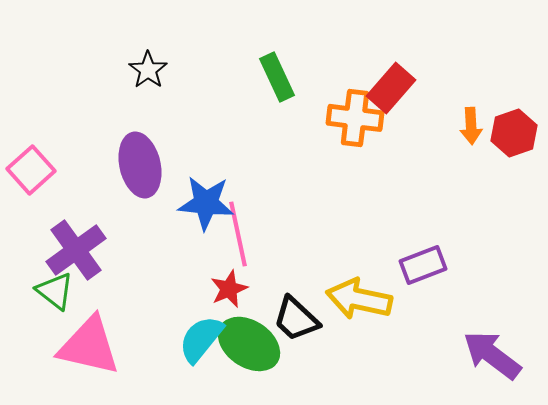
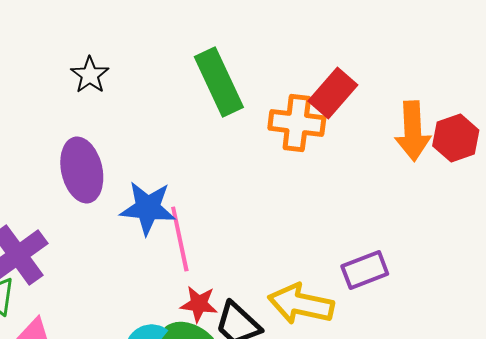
green rectangle: (277, 77) -> (219, 82), size x1.4
orange arrow: (471, 126) -> (413, 131), size x1.6
red star: (229, 289) -> (199, 304), moved, turned 30

